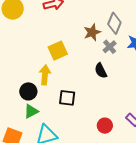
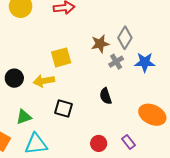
black semicircle: (101, 71) -> (106, 96), moved
yellow arrow: (45, 75) -> (44, 81), turned -114
black circle: (28, 91) -> (14, 78), moved

